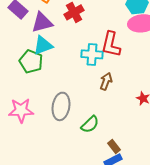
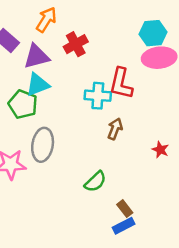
gray ellipse: (61, 106) -> (43, 145), moved

